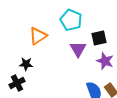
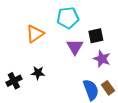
cyan pentagon: (71, 20) -> (68, 18), turned -30
black star: (26, 64) -> (38, 73), moved

